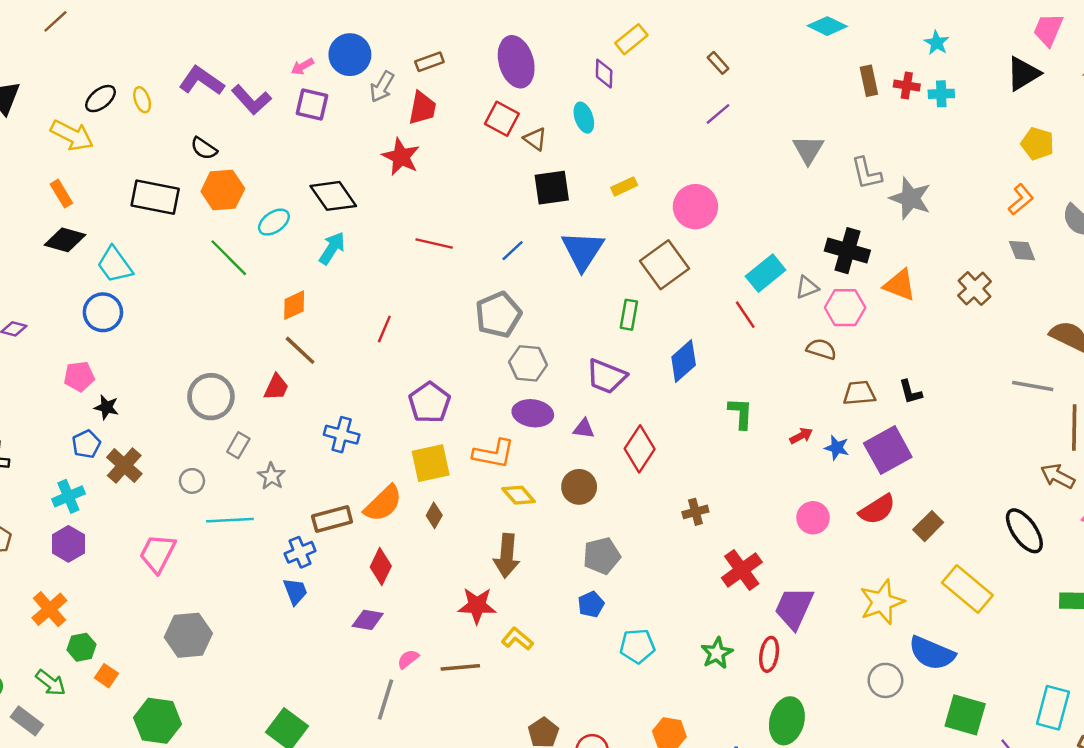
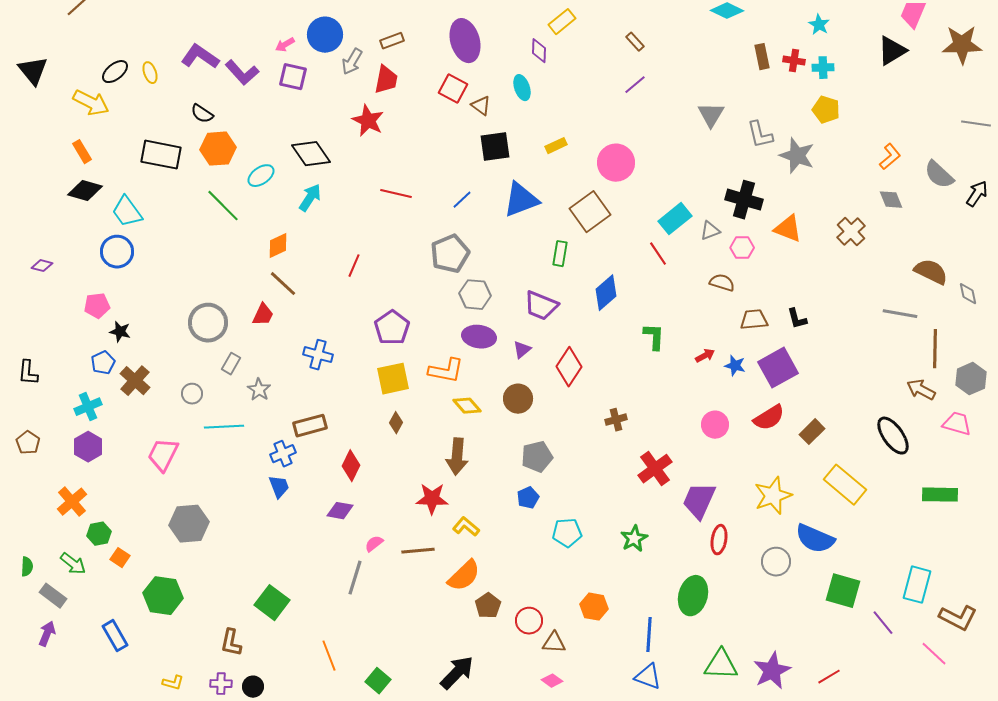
yellow pentagon: (1037, 144) -> (826, 110), moved
blue triangle: (583, 251) -> (521, 200), turned 36
pink hexagon: (845, 308) -> (742, 248), size x0.7
purple triangle: (584, 429) -> (522, 350), turned -48
orange semicircle: (383, 503) -> (464, 576), moved
red ellipse: (769, 654) -> (719, 540), moved

